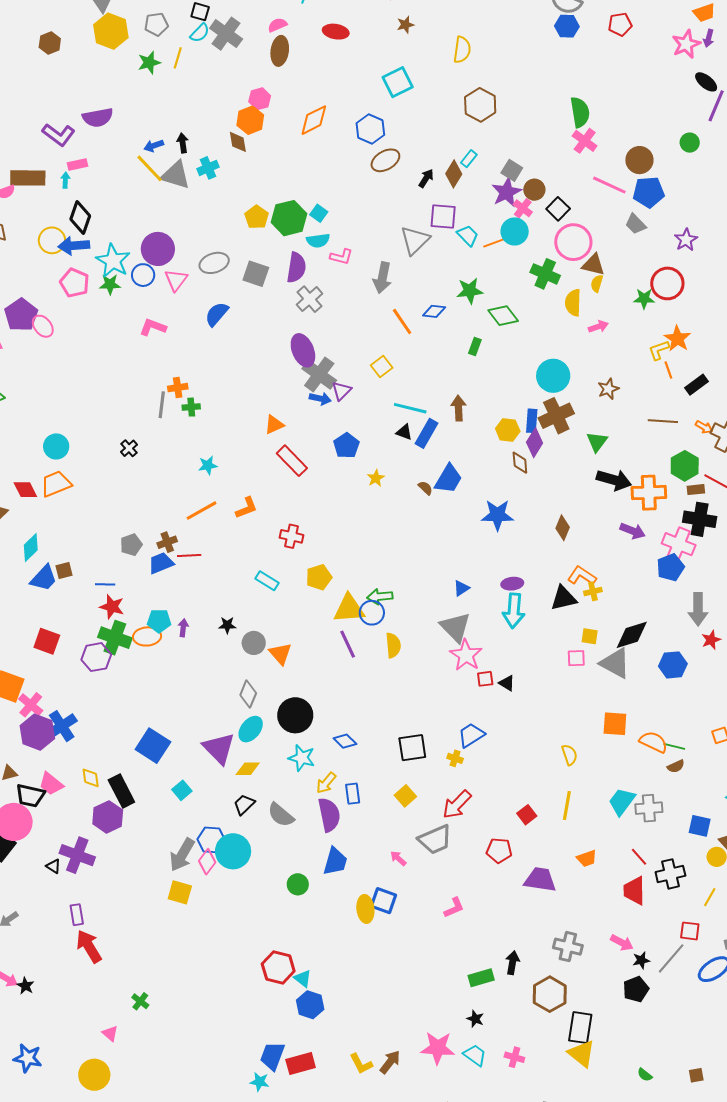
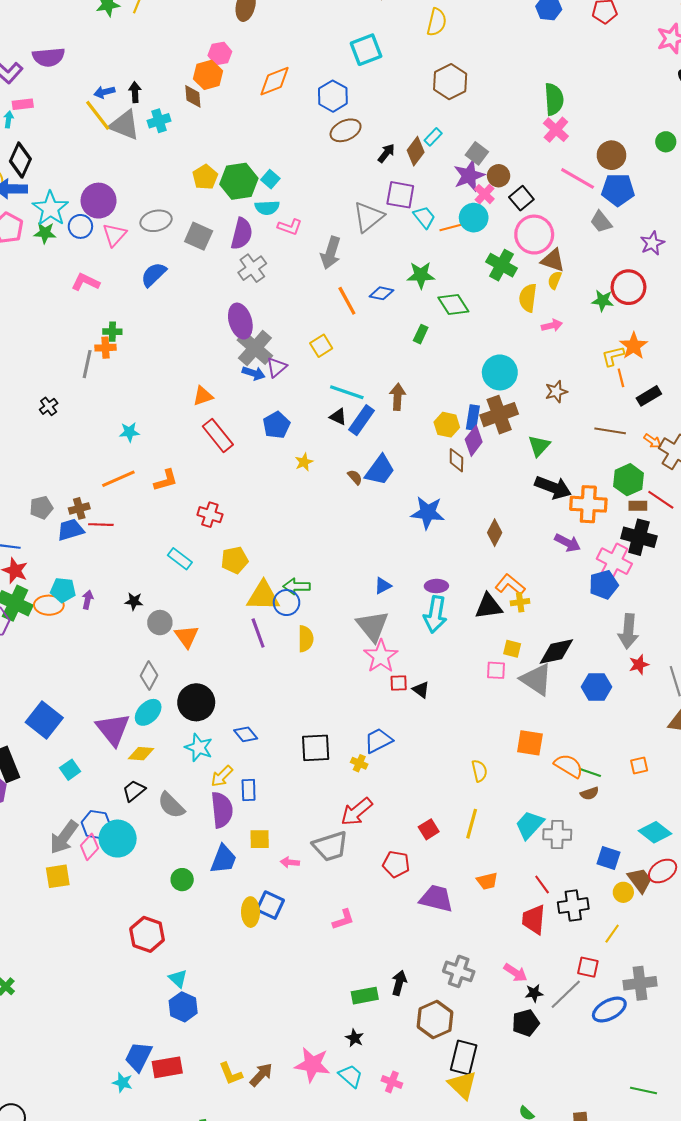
green cross: (191, 407) -> (112, 332), moved
yellow square: (405, 796) -> (260, 839), moved, turned 35
pink arrow: (398, 858) -> (290, 862), turned -42
yellow square: (180, 892) -> (58, 876), turned -30
red hexagon: (278, 967) -> (147, 934), moved

